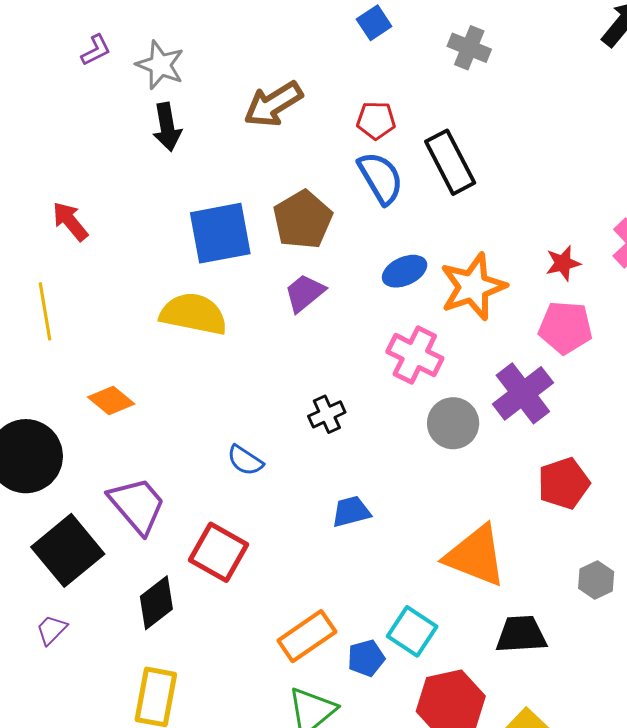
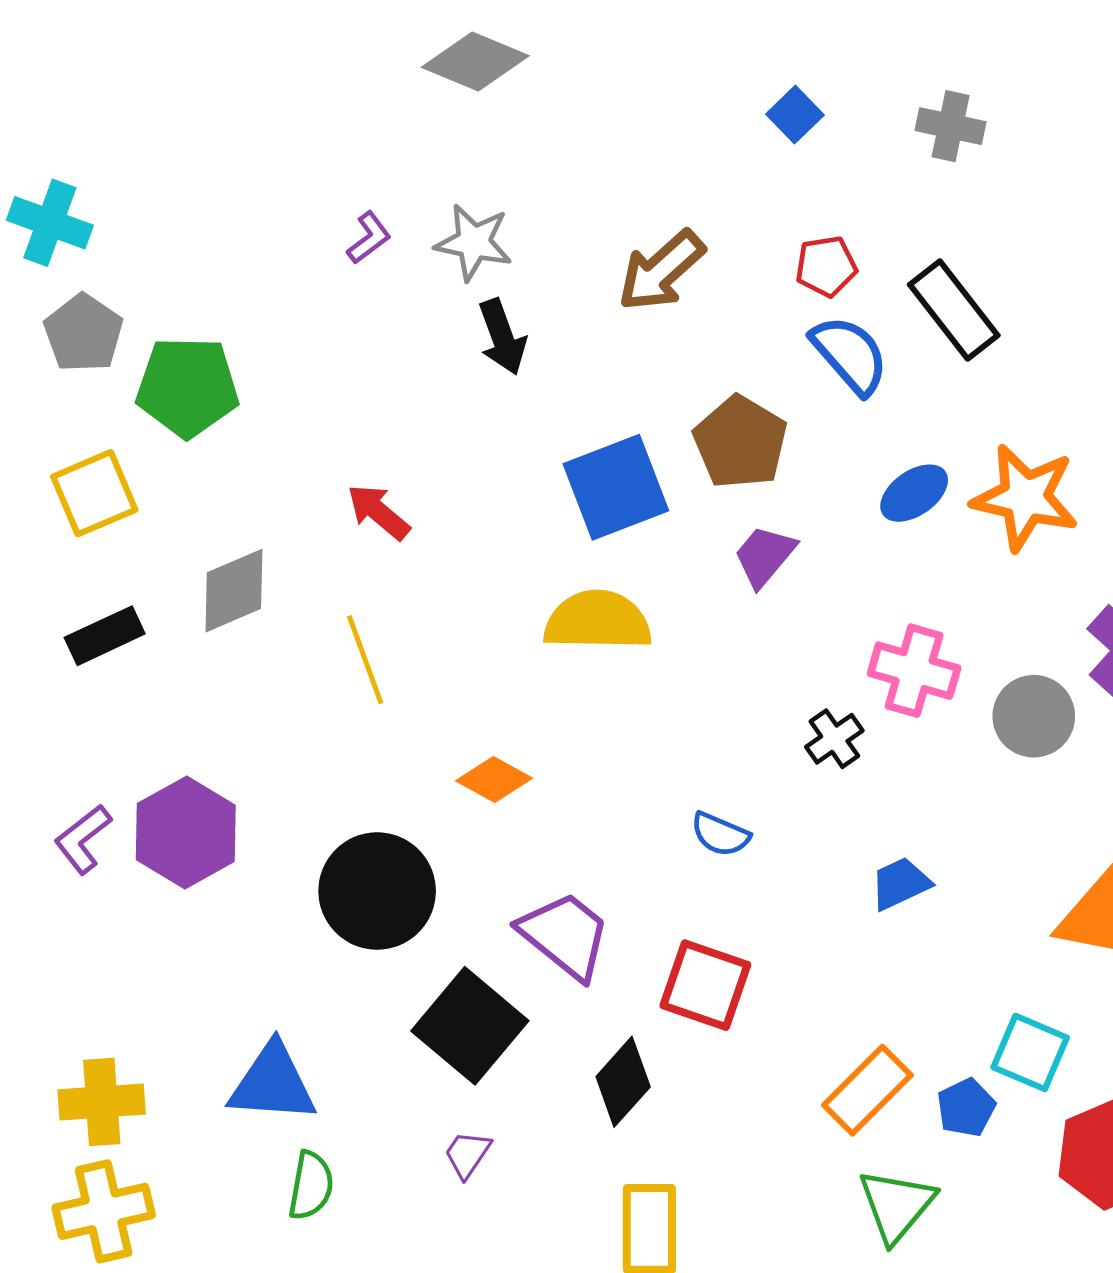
orange star: (473, 287) -> (1025, 498), turned -30
pink cross: (415, 355) -> (914, 671), moved

